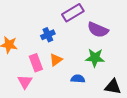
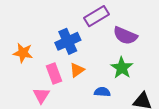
blue cross: (48, 35) -> (68, 41), size x1.5
green star: (95, 58) -> (122, 68), turned 30

